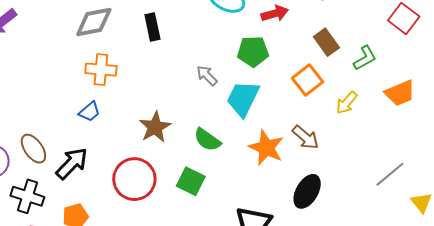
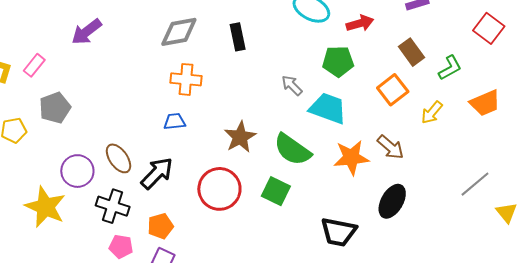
cyan trapezoid: (243, 99) -> (328, 108), turned 84
blue trapezoid: (89, 112) -> (175, 122), turned -145
green semicircle: (207, 140) -> (292, 150), size x1.4
orange star: (266, 148) -> (351, 158), turned -30

